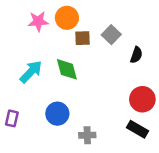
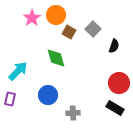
pink star: (38, 21) -> (32, 18), turned -30
brown square: (82, 38) -> (69, 32), turned 32
cyan arrow: (31, 72) -> (18, 71), moved

